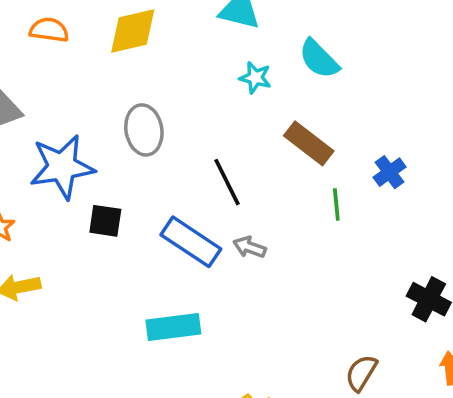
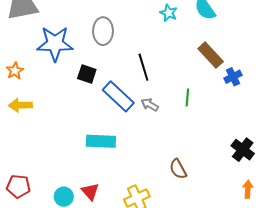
brown rectangle: (309, 143) -> (211, 55), moved
green line: (336, 204) -> (187, 97), moved
black square: (105, 221) -> (87, 74), moved
brown semicircle: (361, 373) -> (178, 169), moved, turned -70

